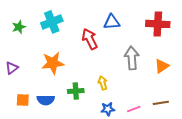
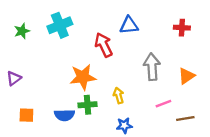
red cross: (158, 24) -> (182, 28), size x0.6
orange star: (53, 63) -> (83, 77), moved
blue semicircle: (46, 100) -> (64, 115), moved
pink line: (134, 109) -> (163, 104), moved

